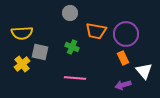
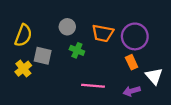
gray circle: (70, 13) -> (67, 27), moved
yellow semicircle: (22, 33) -> (23, 35), turned -65
pink line: (75, 78) -> (93, 86), moved

